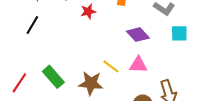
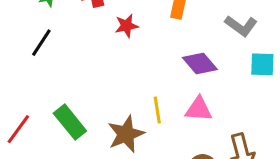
yellow line: (111, 67) -> (157, 110), turned 42
brown star: (91, 83) -> (126, 134), turned -30

